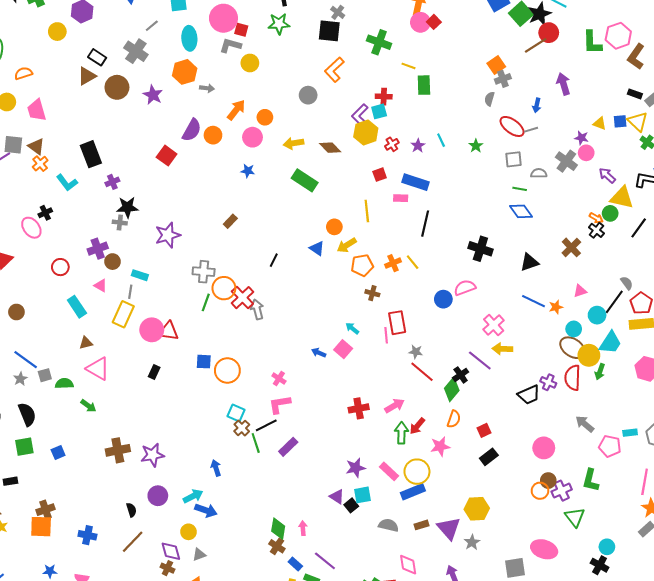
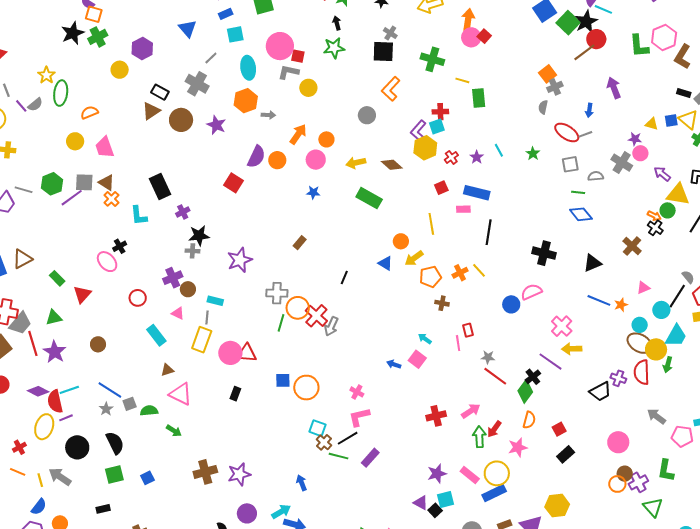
cyan L-shape: (67, 183) -> (139, 216), turned 35
gray arrow: (257, 309) -> (331, 326), turned -138
red rectangle: (397, 323) -> (468, 330), size x0.6
green line: (256, 443) -> (339, 456), turned -54

